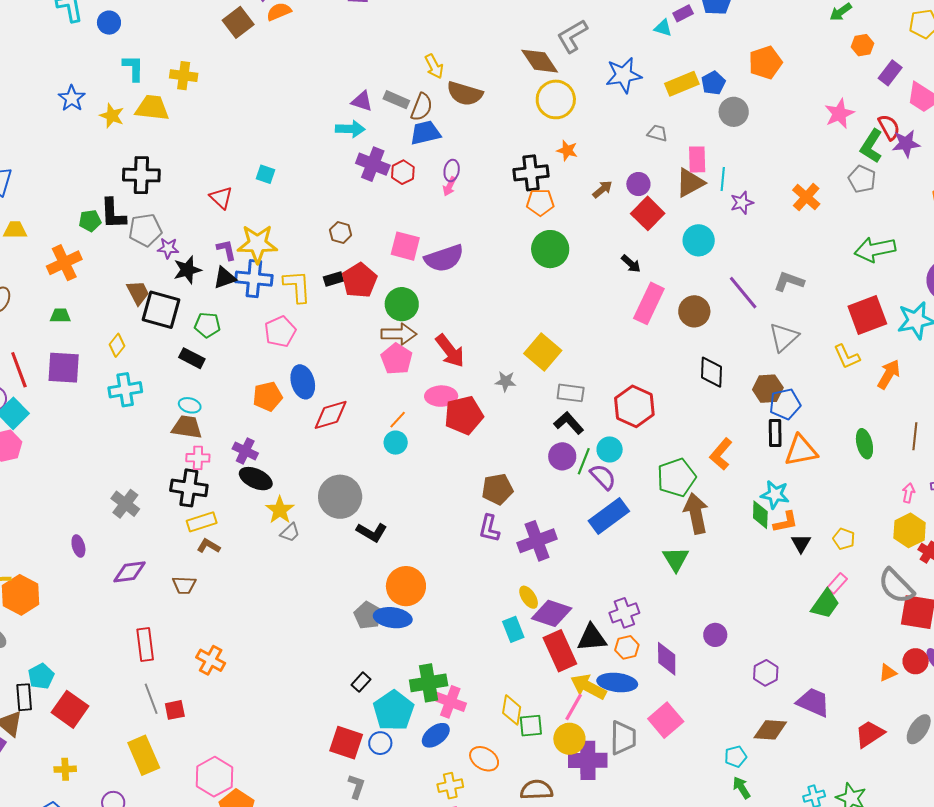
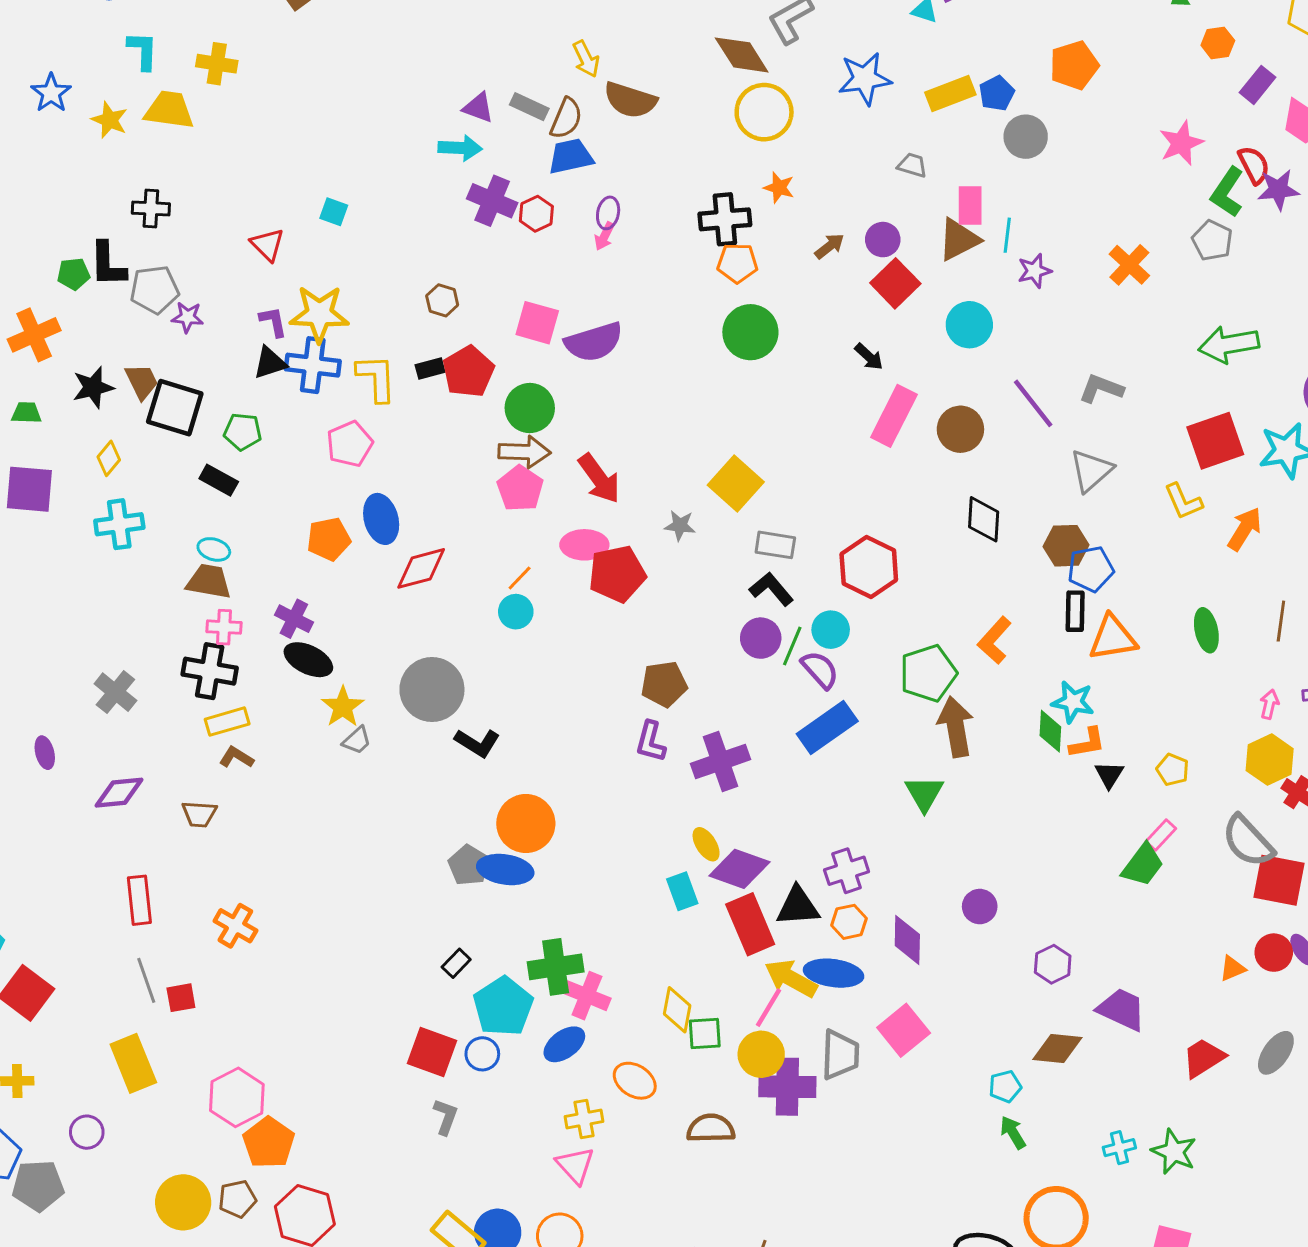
black cross: (141, 175) -> (151, 208), size x0.7
black star: (187, 270) -> (93, 387), moved

